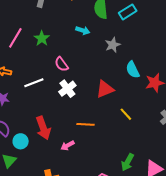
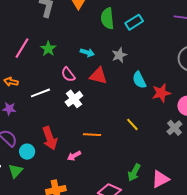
cyan arrow: (83, 30) -> (87, 52), moved
red triangle: (105, 89) -> (98, 76), moved, turned 36

